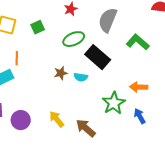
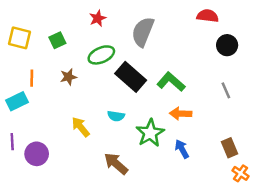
green L-shape: (138, 42) -> (171, 82), moved
brown star: (61, 73) -> (68, 77), moved
cyan semicircle: (81, 77) -> (116, 116), moved
yellow arrow: (57, 119) -> (81, 127), moved

